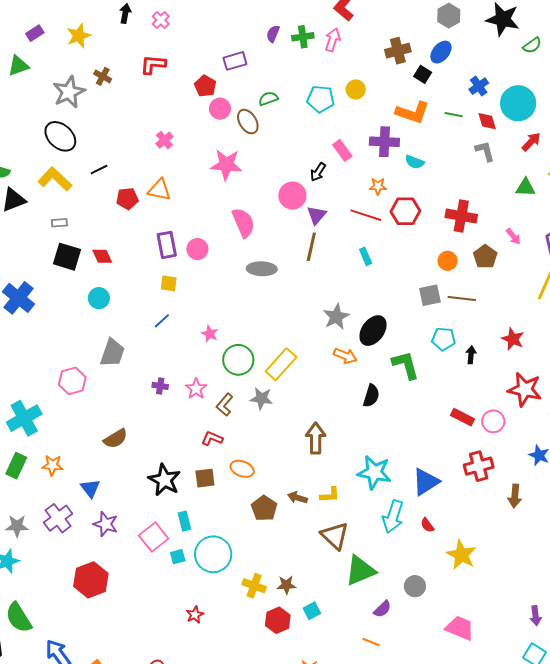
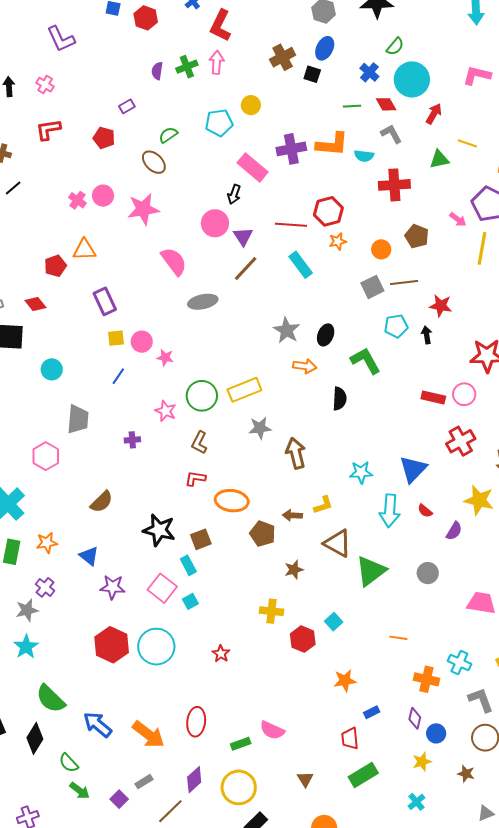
green semicircle: (532, 45) -> (395, 46), moved
purple rectangle: (235, 61) -> (127, 106), size x0.7
pink circle: (220, 109) -> (103, 196), moved
orange L-shape: (413, 112) -> (332, 144), moved
pink rectangle: (342, 150) -> (253, 167), size x1.4
cyan semicircle: (415, 162) -> (364, 156), moved
black line: (99, 170) -> (13, 188), moved
orange star: (378, 186) -> (338, 241), moved
red cross: (461, 216) -> (394, 185), moved
pink arrow: (513, 236) -> (458, 219), moved
brown line: (311, 247) -> (246, 268), turned 44
pink circle: (197, 249) -> (142, 342), moved
red diamond: (102, 256) -> (35, 304), moved
cyan rectangle: (366, 256) -> (301, 265), size x1.5
black ellipse: (373, 331) -> (326, 335), size x0.7
pink star: (210, 334) -> (165, 357), moved
red star: (513, 339) -> (441, 306), moved
yellow rectangle: (281, 364) -> (244, 390), turned 40
pink star: (196, 389) -> (166, 411), moved
gray star: (261, 398) -> (260, 428), moved
orange ellipse: (242, 469) -> (232, 501), size x1.4
cyan star: (374, 472) -> (361, 472), size x0.7
brown square: (205, 478) -> (201, 539), moved
purple cross: (58, 518) -> (45, 587), moved, size x0.7
cyan circle: (213, 554) -> (156, 647), moved
yellow star: (461, 555) -> (479, 500), moved
brown star: (286, 585) -> (294, 570), moved
purple semicircle: (382, 609) -> (454, 531), moved

